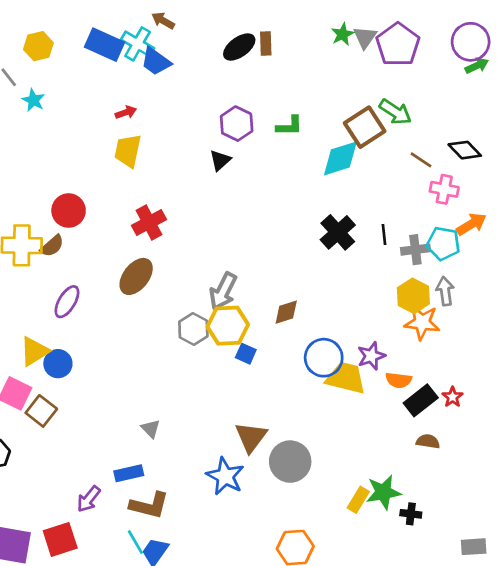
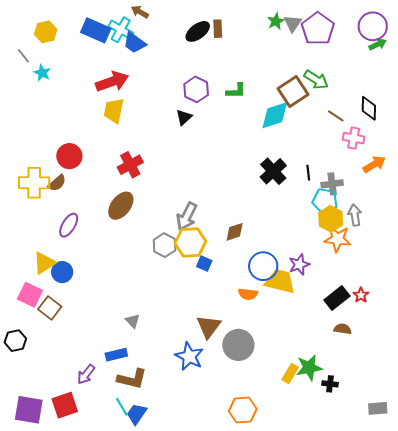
red arrow: (126, 112) -> (112, 82), size x2.0
black diamond: (465, 150) -> (369, 108), turned 45
cyan pentagon: (443, 243) -> (325, 201), moved
orange semicircle: (399, 380) -> (248, 294), moved

